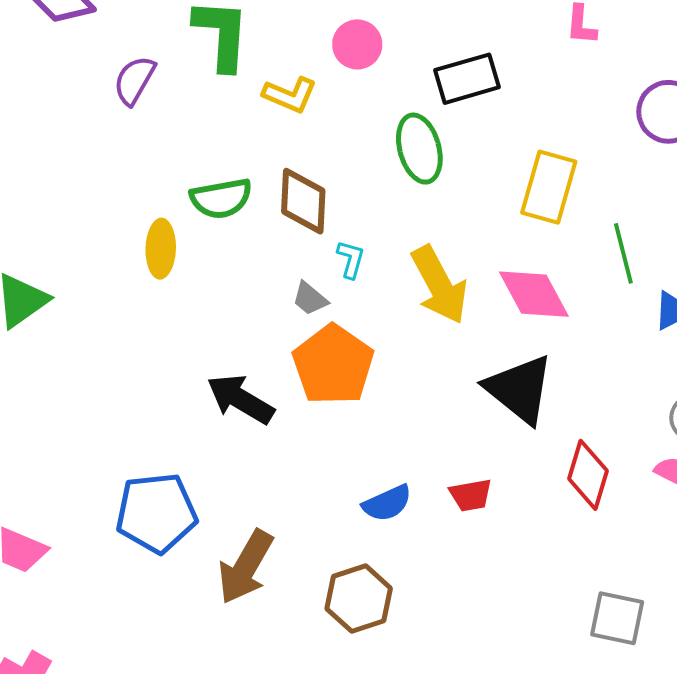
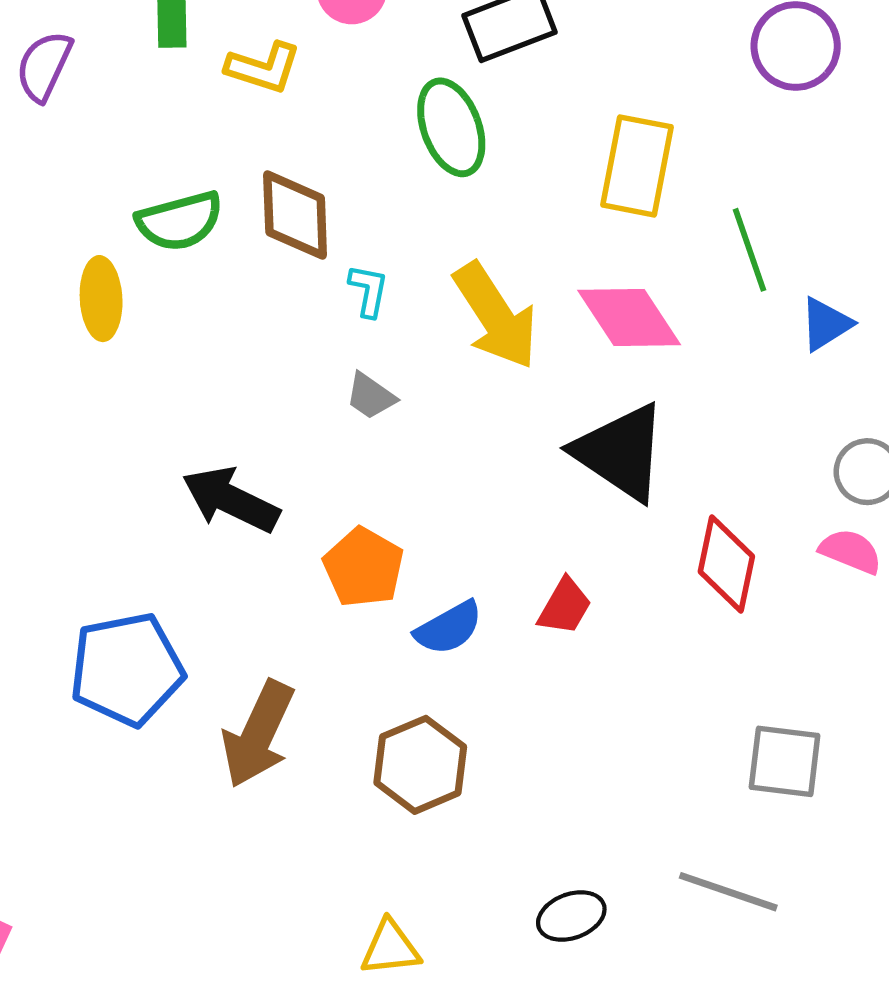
gray trapezoid: (310, 299) -> (371, 396), moved
orange pentagon: (333, 365) -> (364, 567), moved, size x0.7
red trapezoid: (471, 495) -> (565, 606), turned -45

